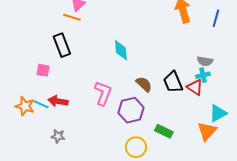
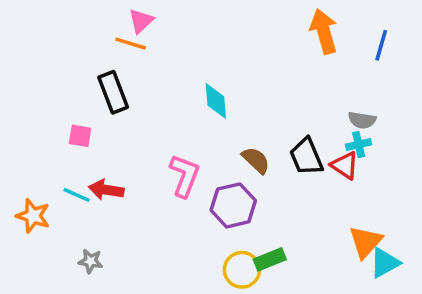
orange star: (25, 106) -> (33, 216), moved
cyan triangle: (218, 113) -> (385, 263), moved
green rectangle: (164, 131) -> (270, 259), moved, turned -48
gray star: (58, 136) -> (91, 261), moved

